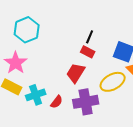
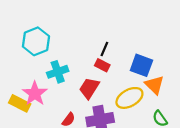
pink star: (16, 63) -> (35, 94), moved
cyan cross: (36, 95) -> (58, 72), moved

